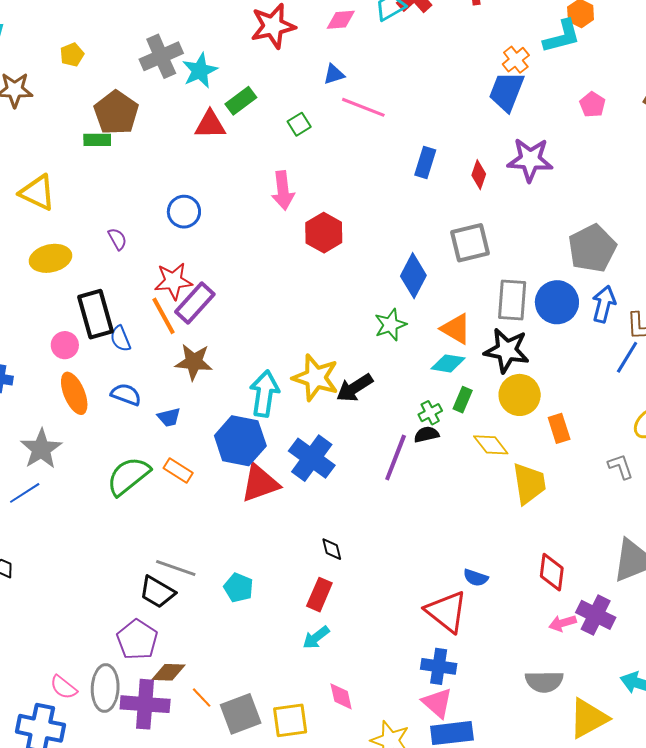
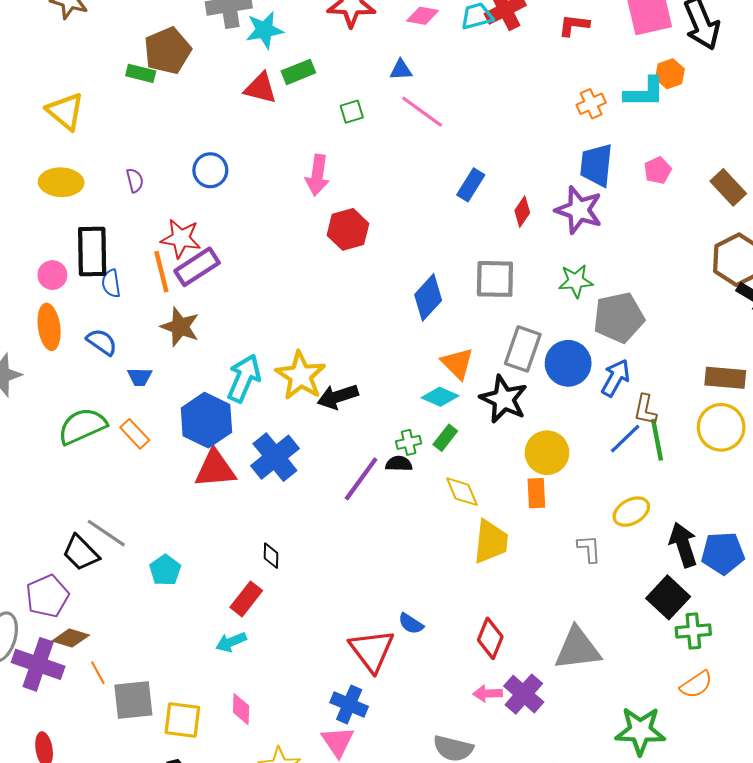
blue trapezoid: (507, 91) -> (596, 165), moved, turned -30
green star: (390, 325) -> (576, 281), moved
yellow circle: (520, 395) -> (547, 453), moved

